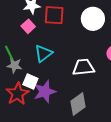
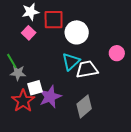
white circle: (93, 19) -> (77, 32), moved
cyan triangle: (43, 53) -> (71, 62), moved
white square: (30, 82) -> (35, 88), turned -35

